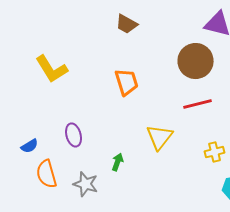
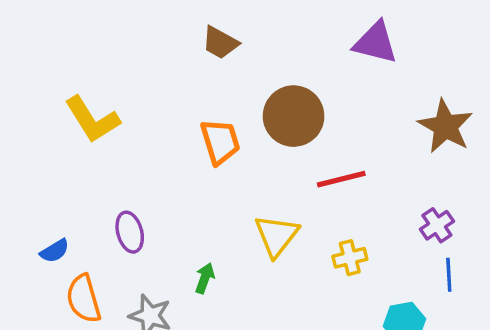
brown circle: (196, 61) -> (294, 116), moved
yellow cross: (215, 152) -> (350, 258), moved

